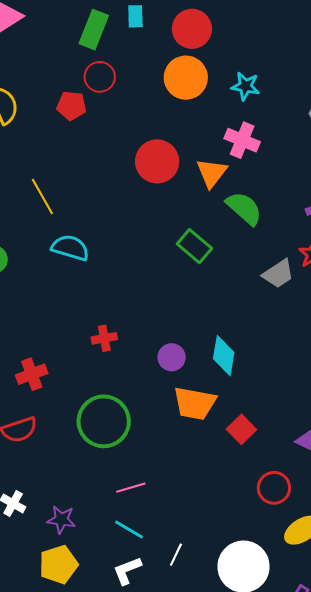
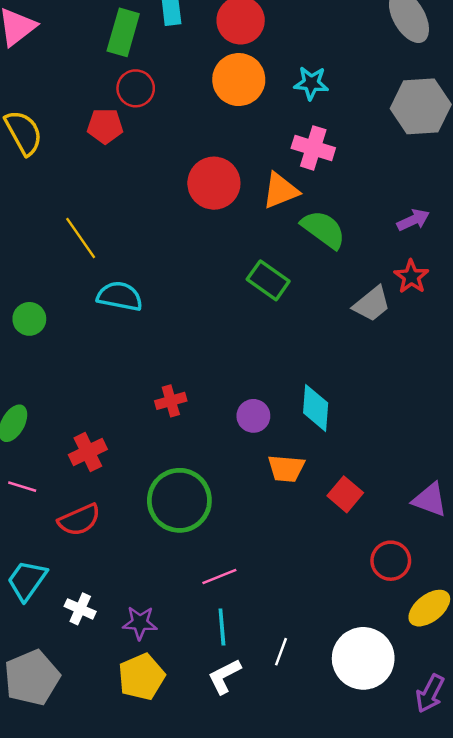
orange triangle: (212, 173) -> (281, 191), turned 36
orange trapezoid: (195, 403) -> (286, 468), size x0.7
cyan line: (129, 530) -> (222, 627), turned 60

